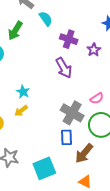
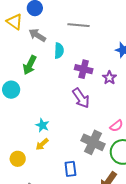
cyan semicircle: (46, 19) -> (59, 51), turned 42
blue rectangle: (67, 137) -> (70, 169), moved

